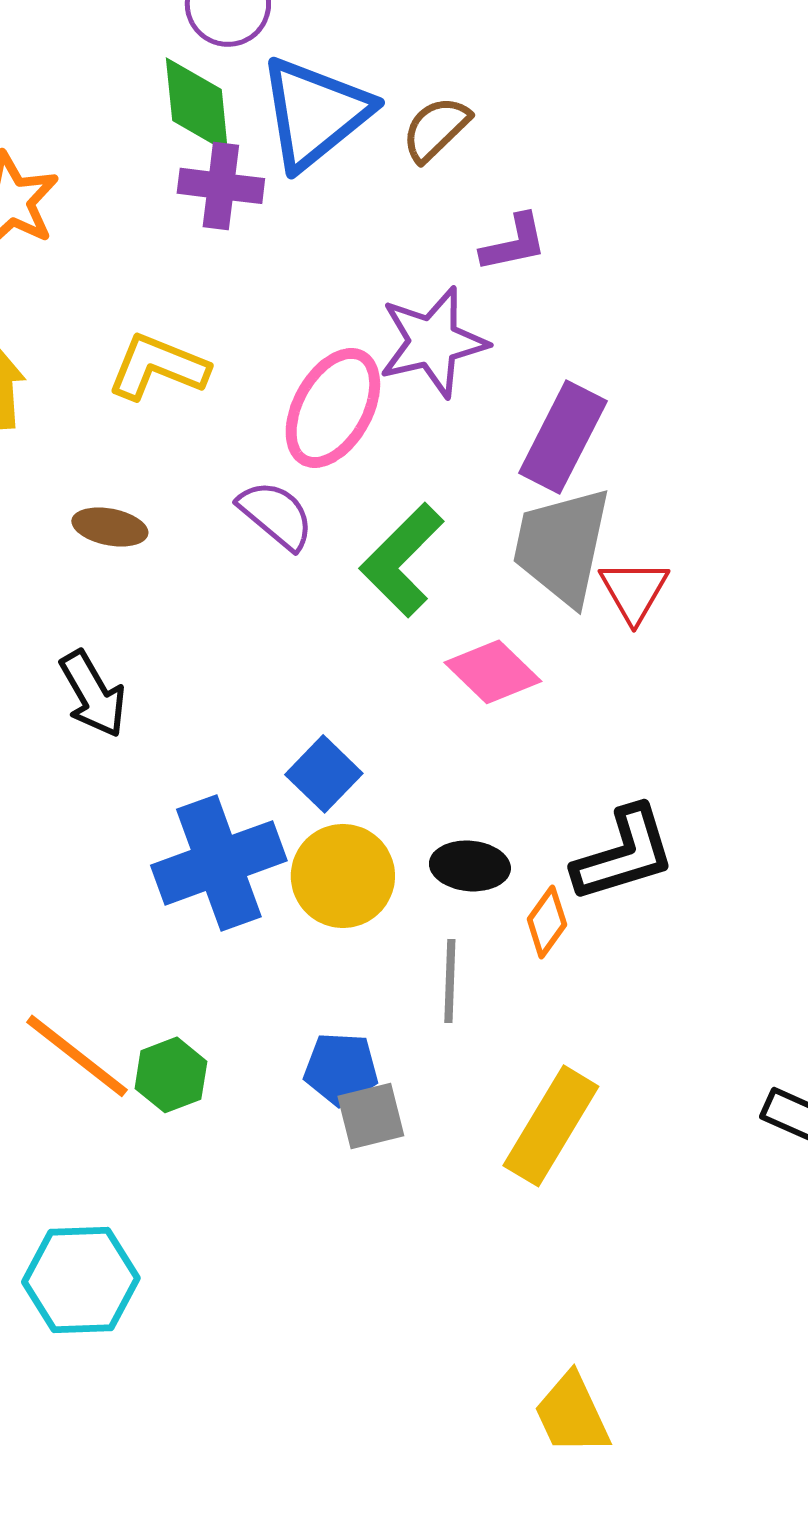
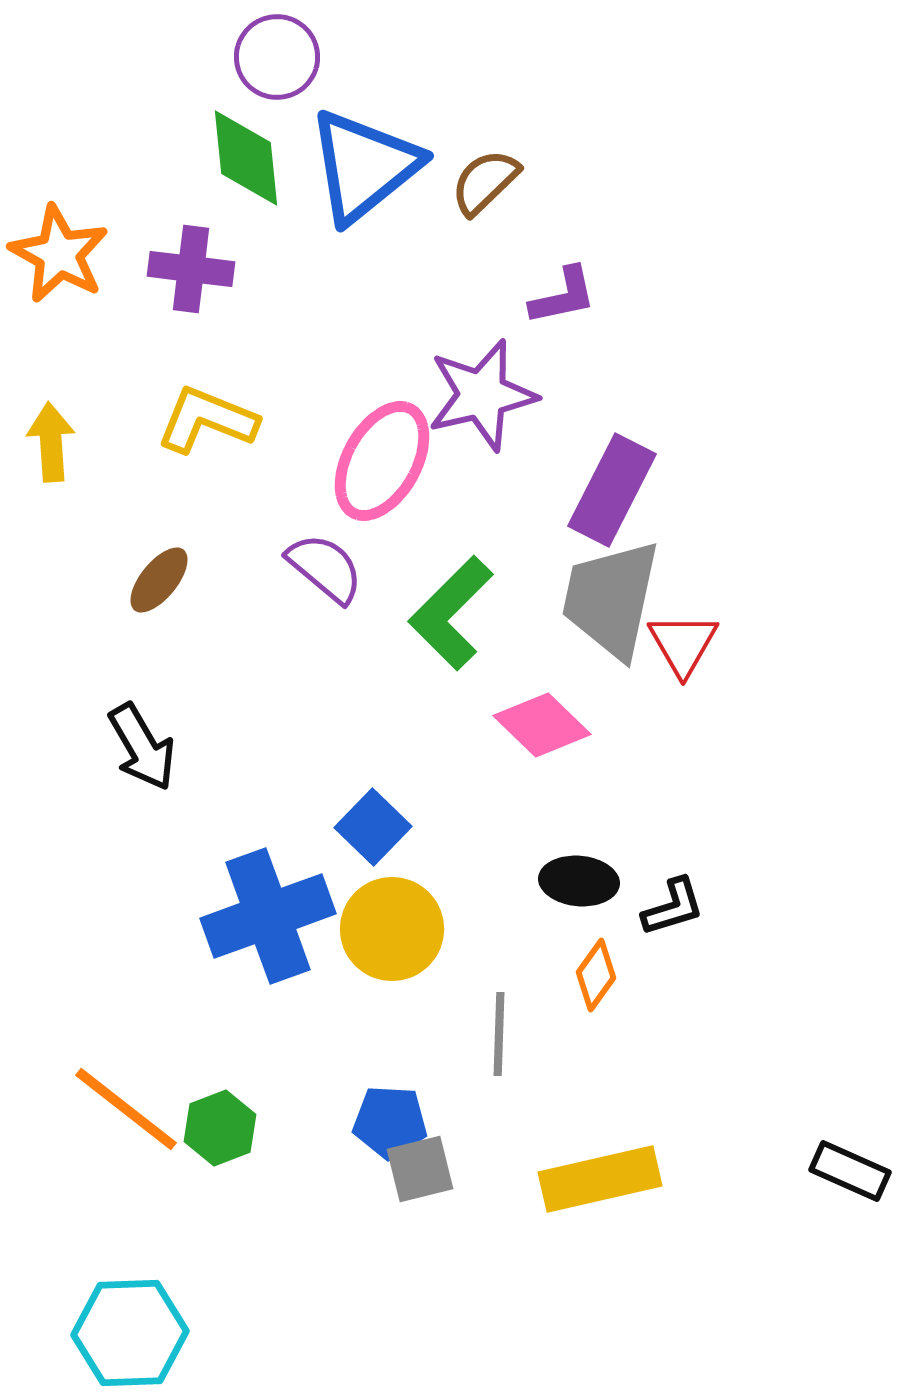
purple cross: (221, 186) -> (191, 269), moved
brown ellipse: (110, 527) -> (159, 580), turned -62
black L-shape: (624, 854) -> (673, 907), size x0.6
black ellipse: (470, 866) -> (579, 881), moved
yellow rectangle: (551, 1126) -> (600, 1179), turned 46

